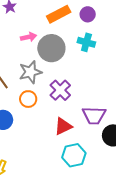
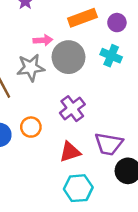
gray star: (30, 72) -> (31, 68), moved
orange circle: (28, 99) -> (31, 127), moved

